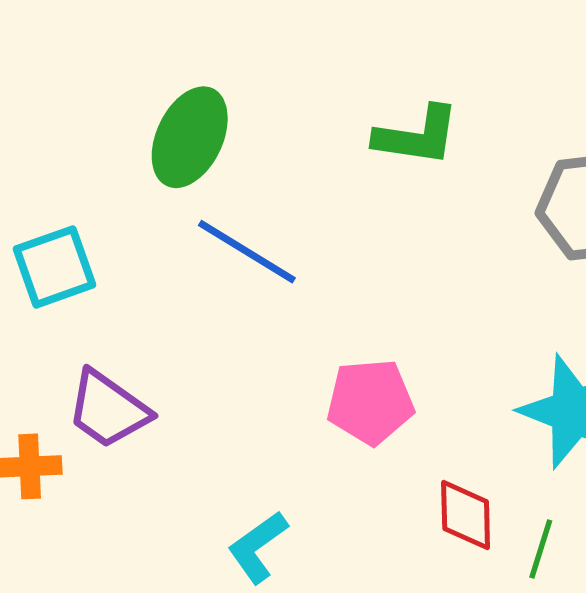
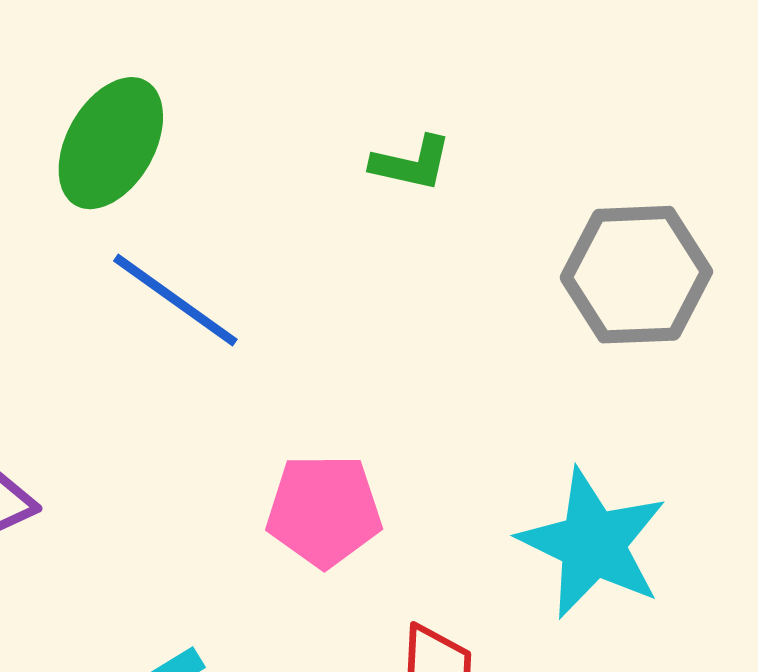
green L-shape: (417, 136) -> (411, 163), size x0.7

